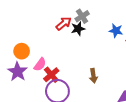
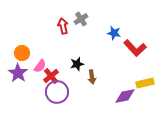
red arrow: (64, 23) -> (63, 26), turned -63
black star: (78, 29) -> (77, 64), moved

